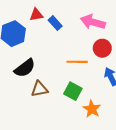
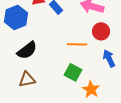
brown triangle: (39, 89) -> (27, 79), moved

